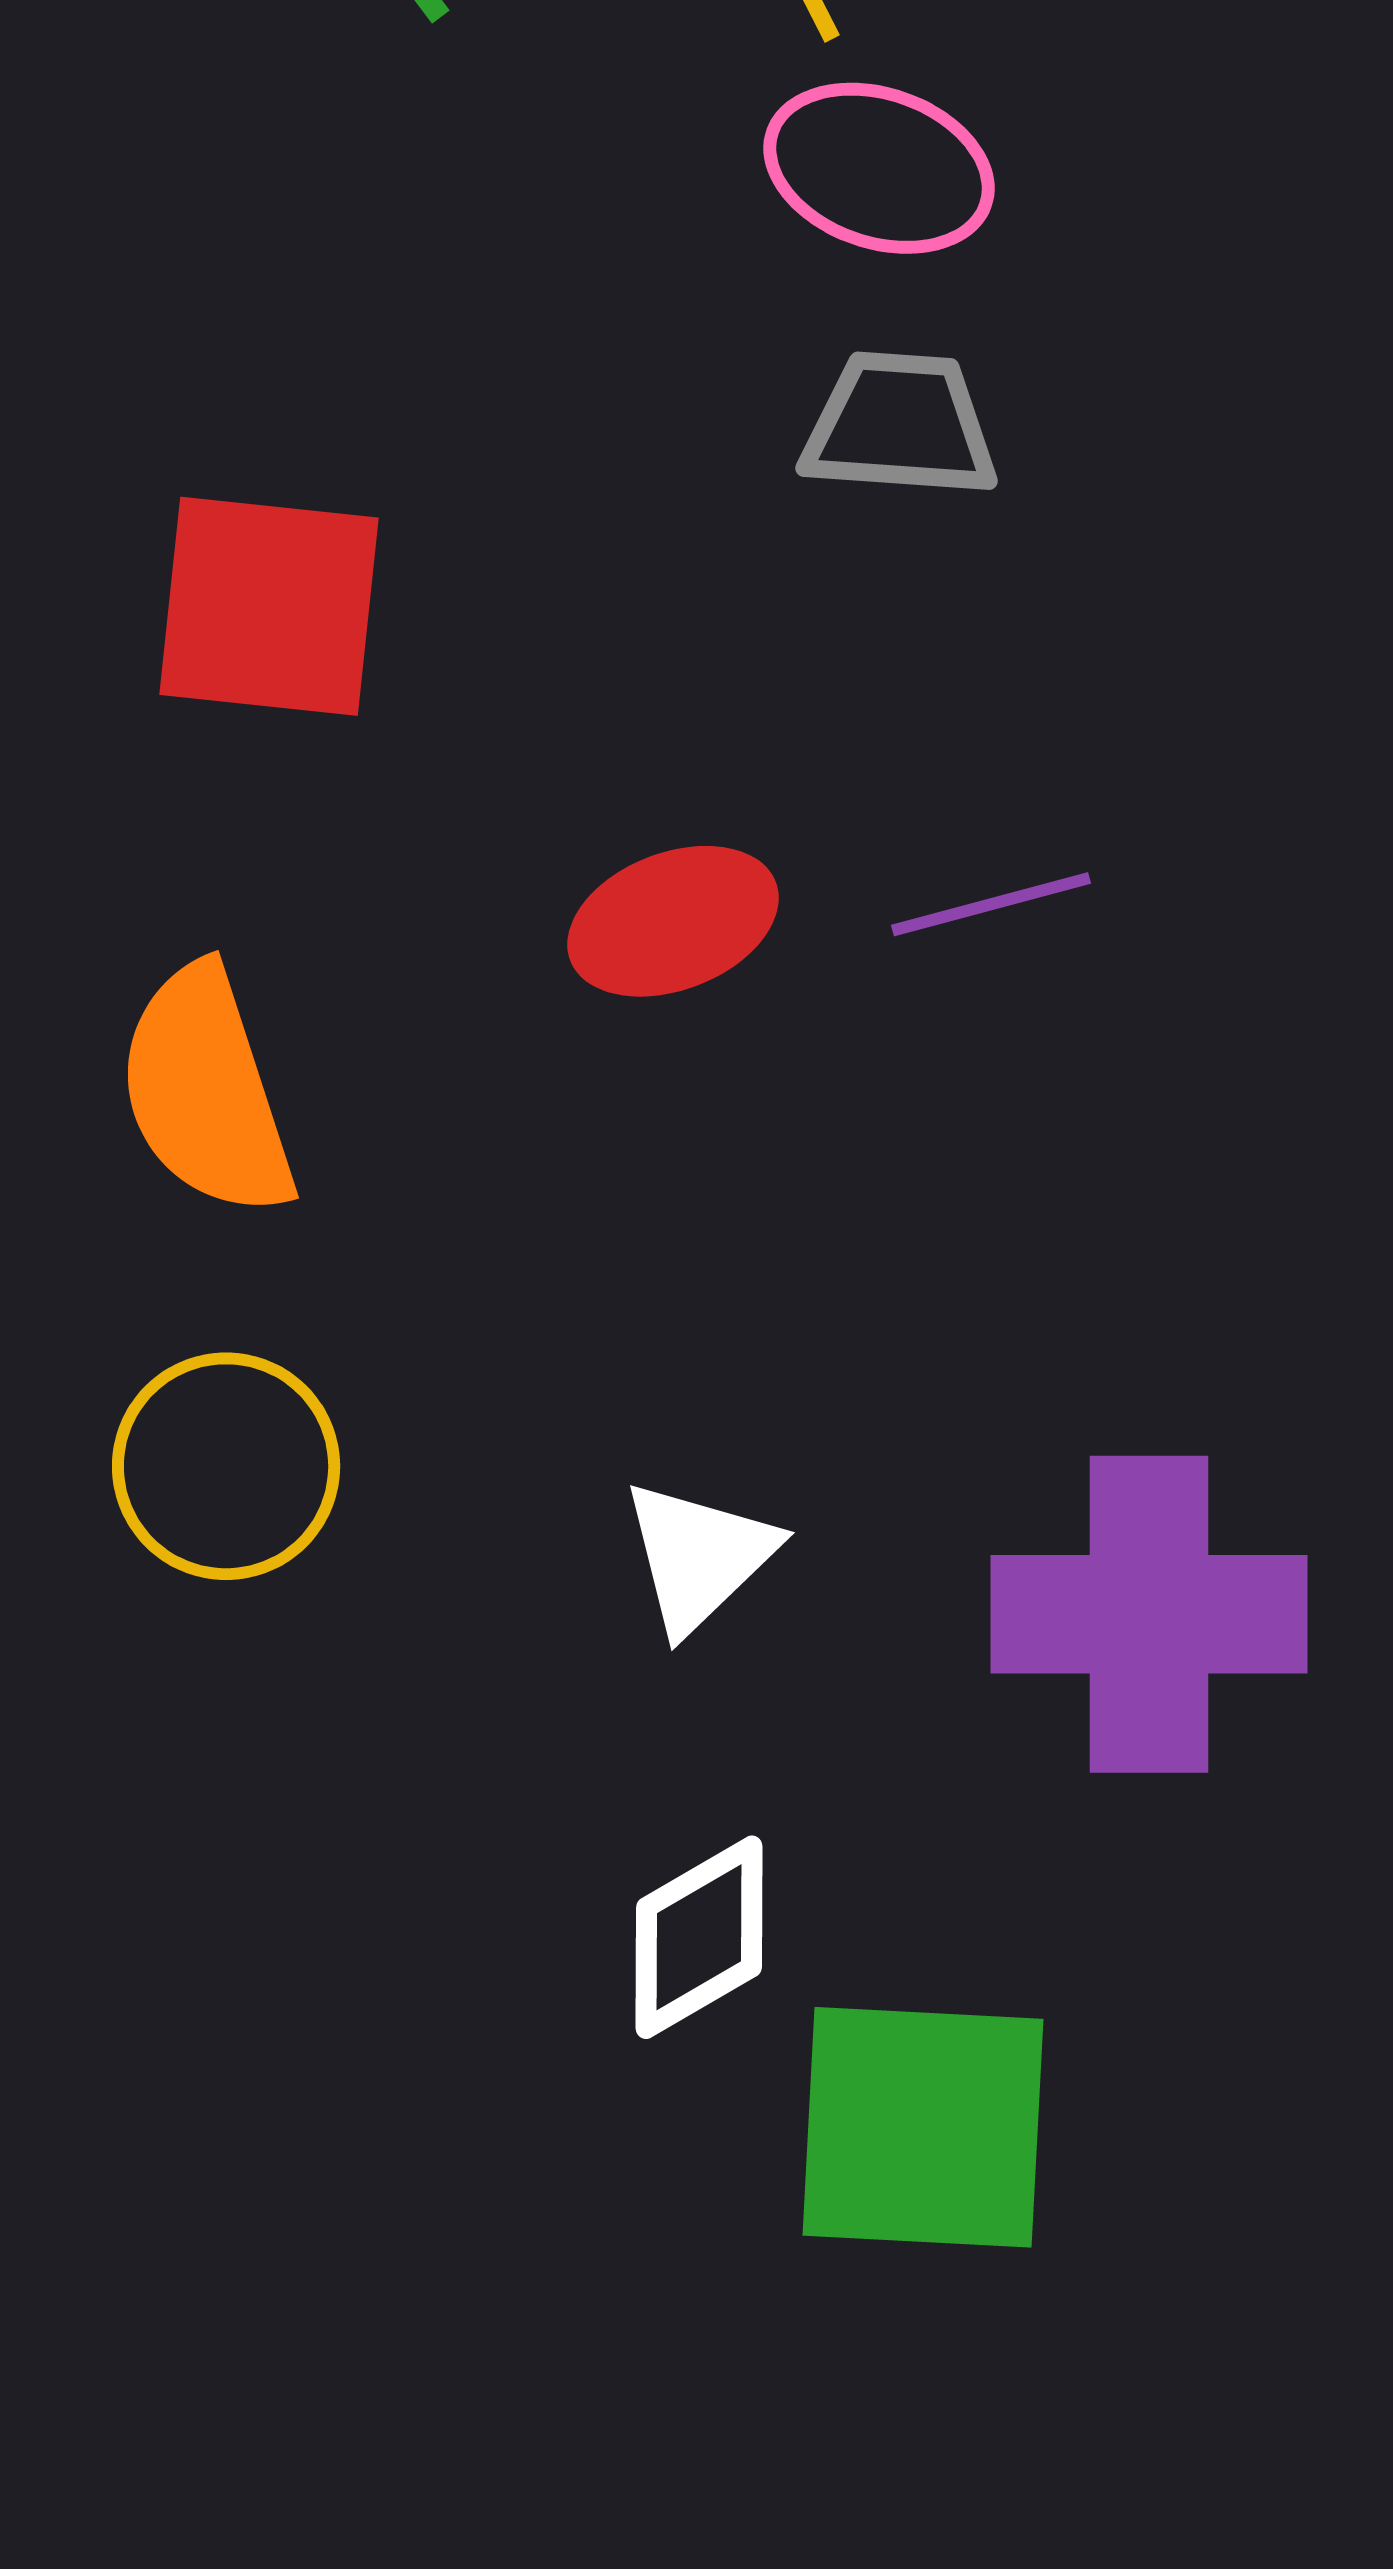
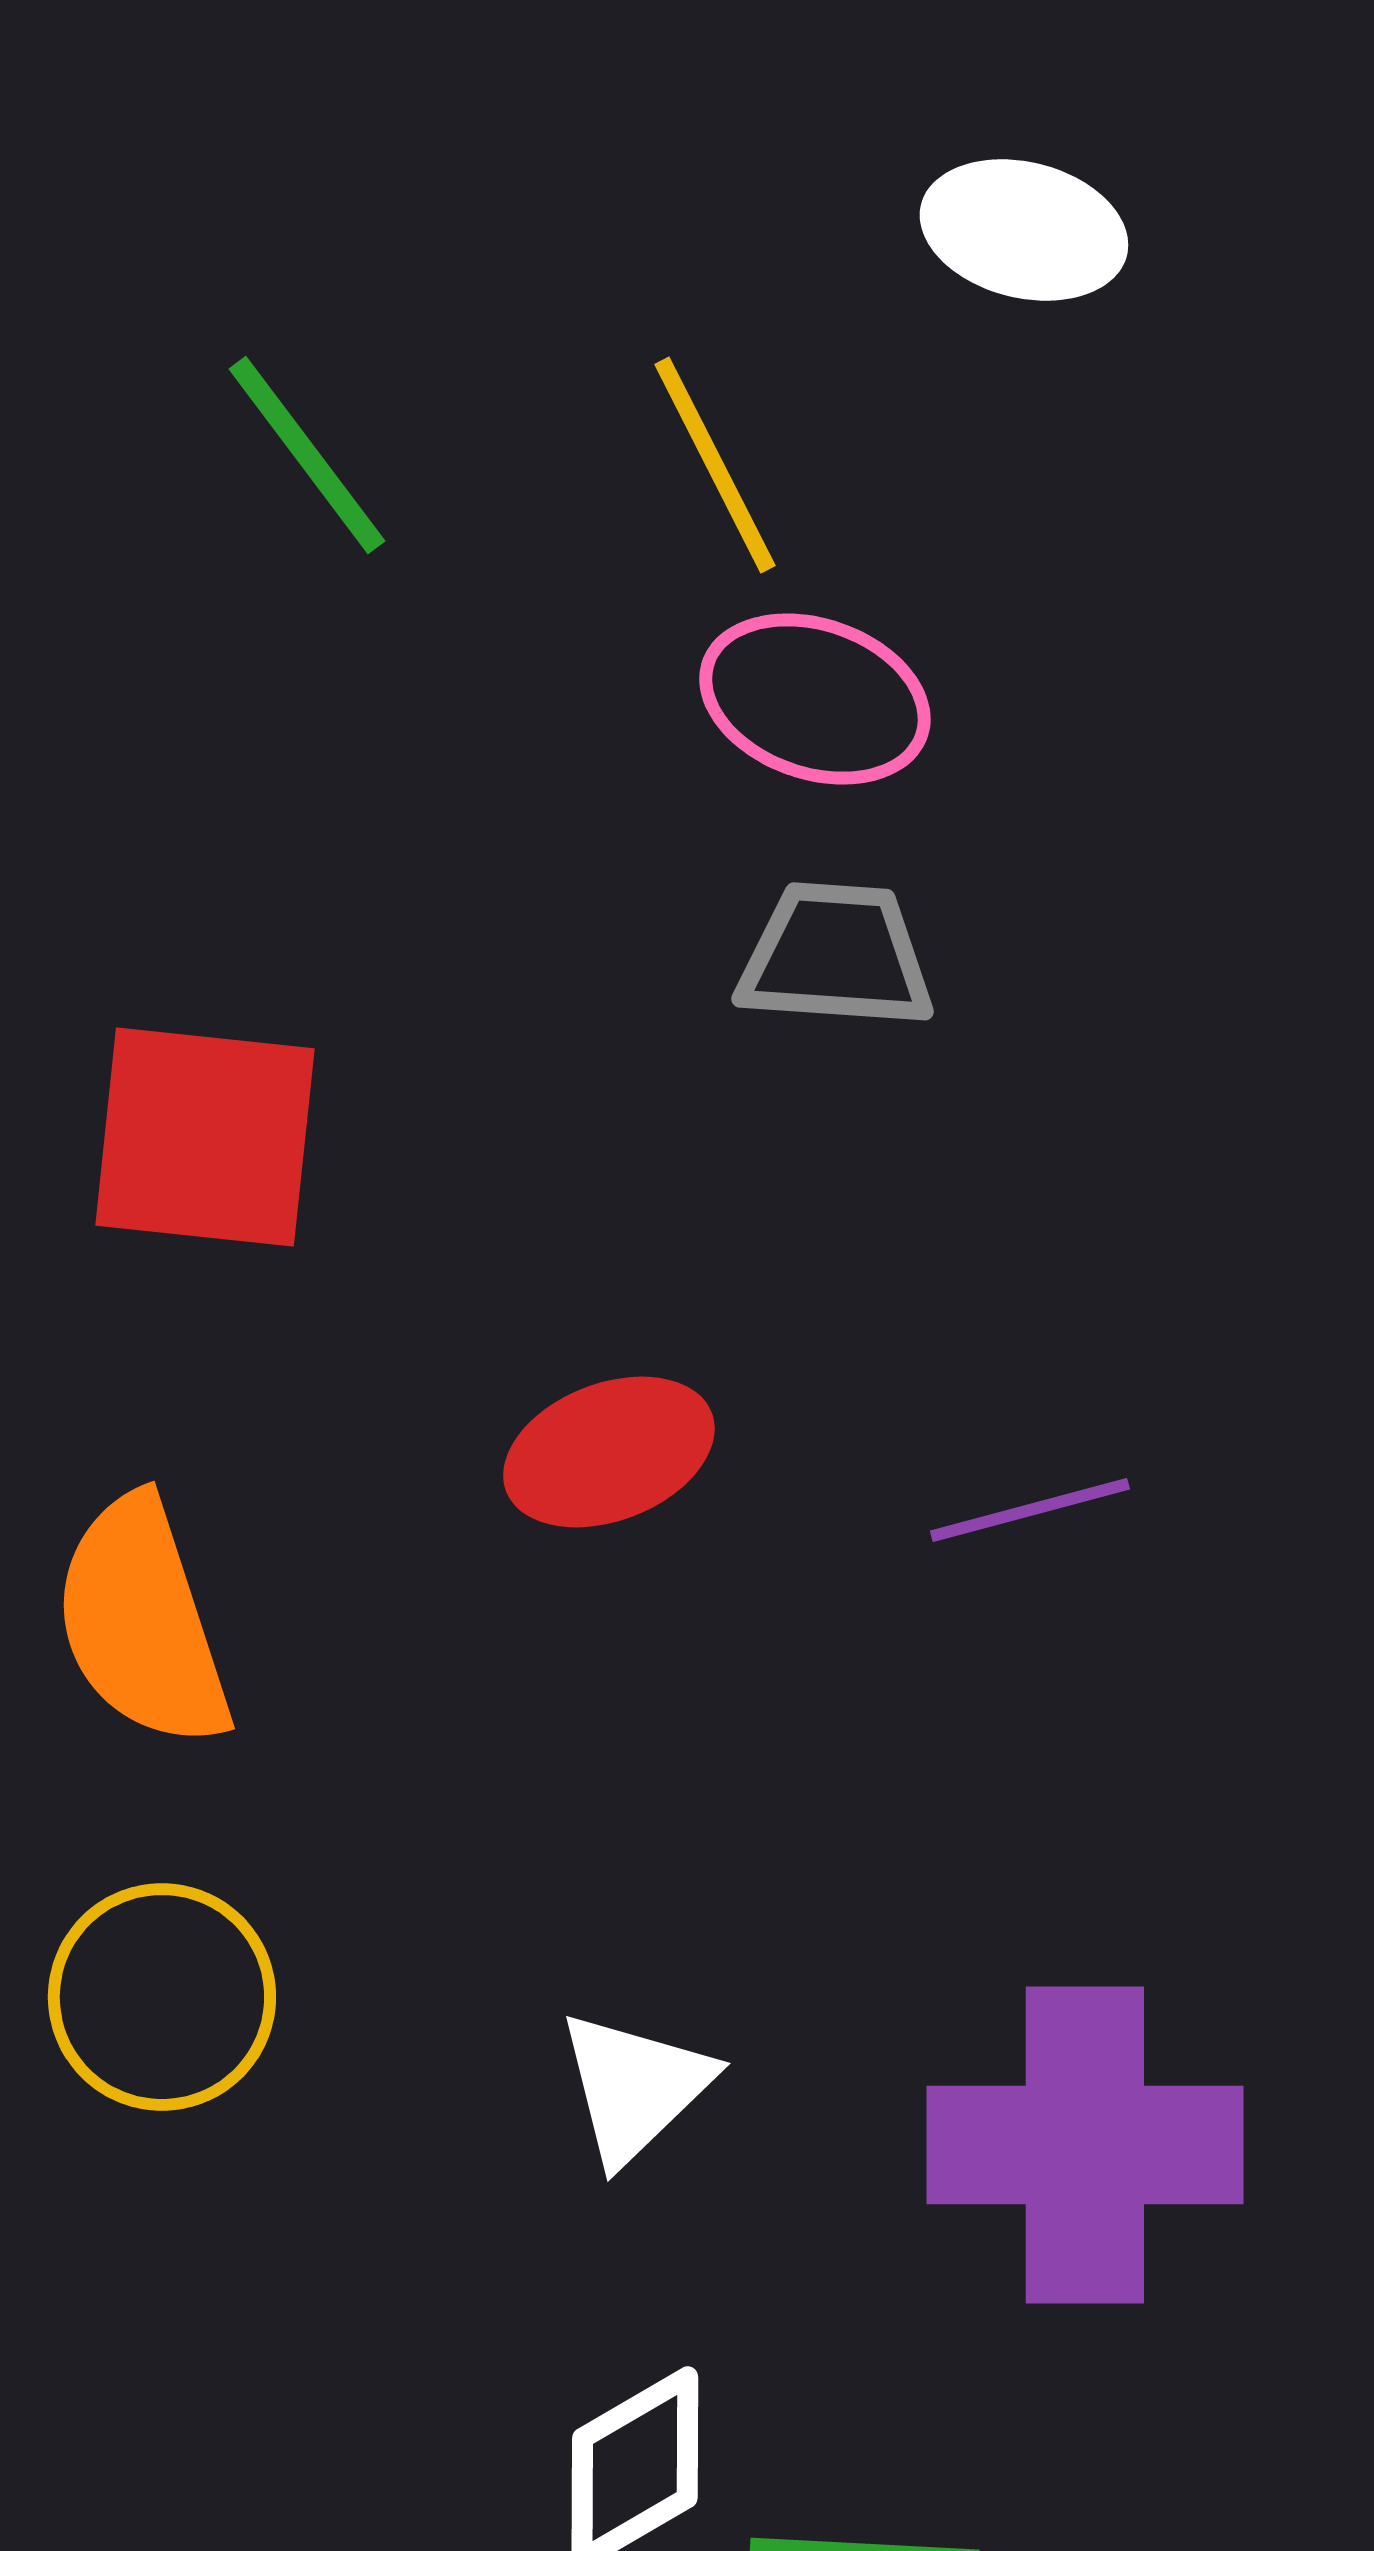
purple line: (991, 904) -> (1030, 1510), moved

